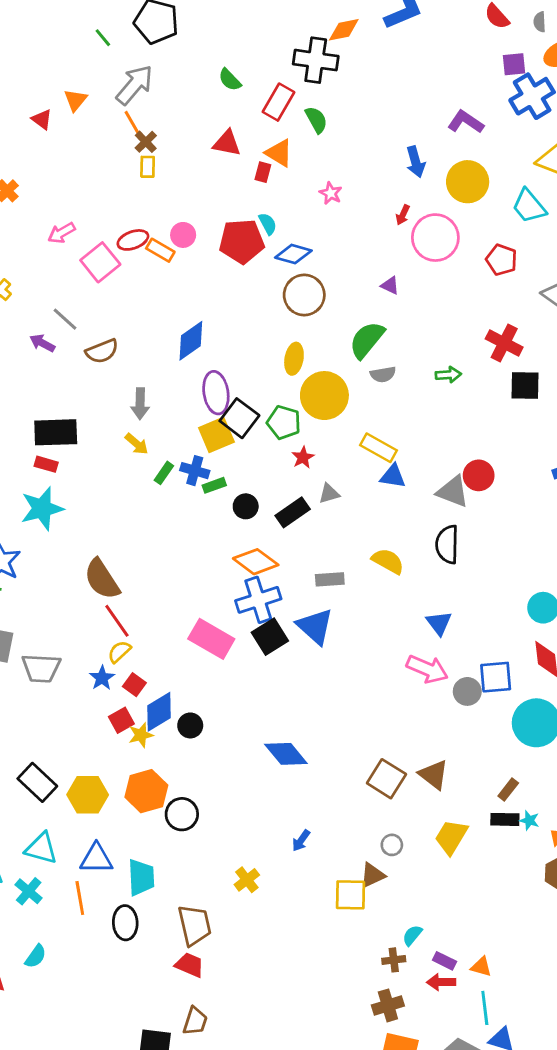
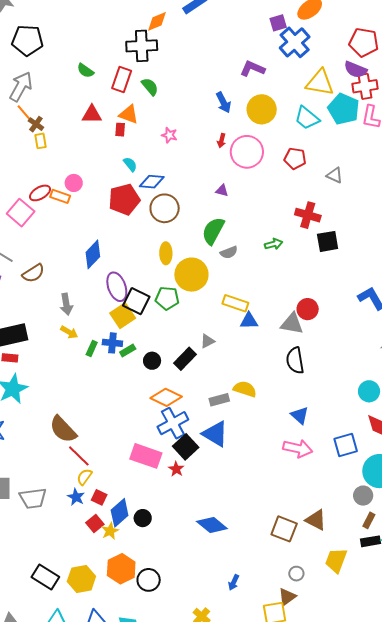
red pentagon: (242, 241) -> (124, 199), moved
red star: (303, 457) -> (176, 469), moved
yellow semicircle: (388, 561) -> (245, 389), moved
gray circle: (467, 691) -> (363, 496), moved

